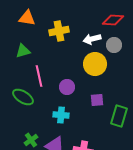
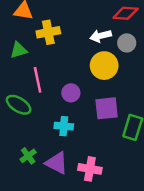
yellow cross: (59, 31) -> (48, 32), moved
purple square: (97, 100) -> (107, 108), size x1.5

